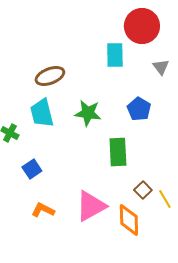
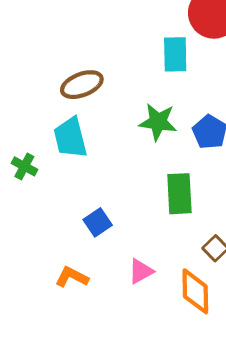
green star: (88, 113) -> (158, 122), moved
blue square: (32, 169) -> (98, 222), moved
pink triangle: (91, 206) -> (141, 271), size x0.6

